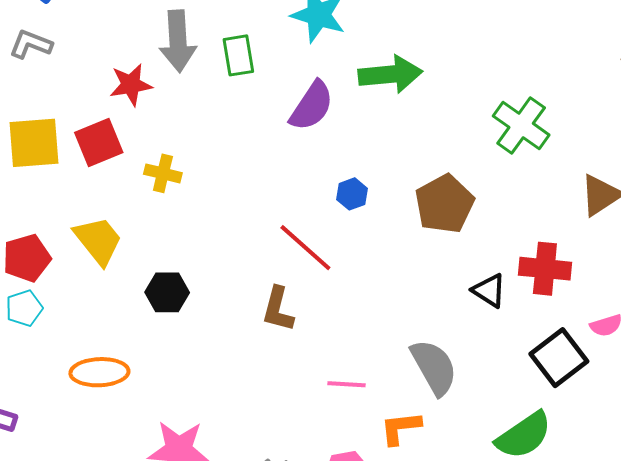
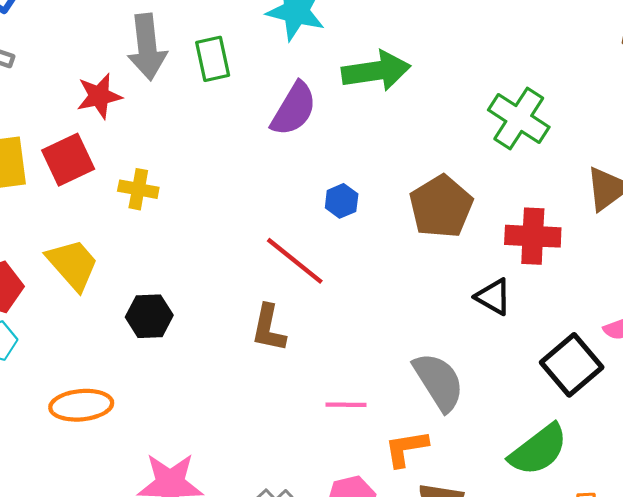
red cross: (545, 269) -> (533, 236), moved

